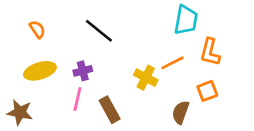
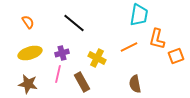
yellow cross: (146, 78) -> (97, 58), moved
orange square: (207, 91) -> (176, 56), moved
brown star: (20, 112) -> (28, 84), moved
brown semicircle: (181, 112) -> (135, 84), turned -30

